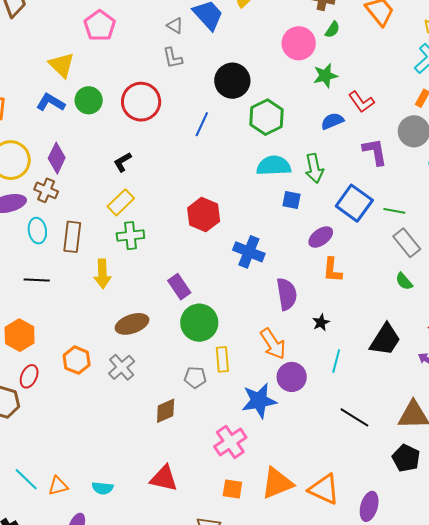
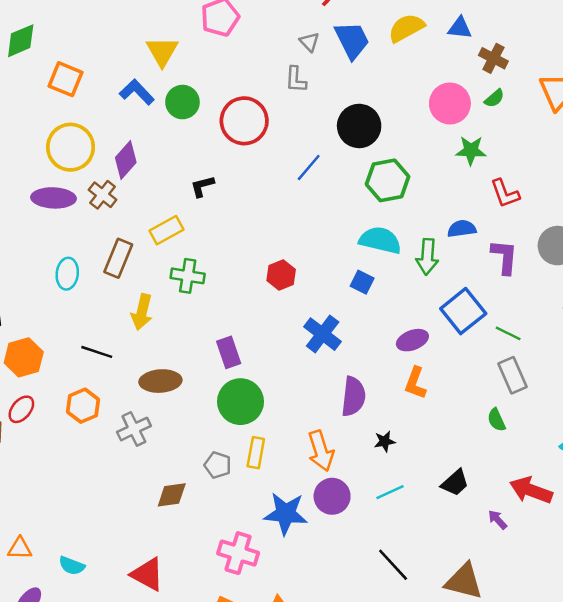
blue semicircle: (332, 121) -> (462, 229), moved
blue square: (292, 200) -> (362, 282), moved
yellow rectangle: (121, 202) -> (166, 230), moved
red hexagon: (204, 215) -> (281, 275), size x0.7
cyan ellipse: (37, 231) -> (67, 274), moved
black line: (37, 280) -> (97, 352), moved
black trapezoid: (385, 340) -> (455, 483), size x0.7
cyan line: (336, 361) -> (390, 492), turned 35
pink cross: (230, 442) -> (238, 553), turned 36

